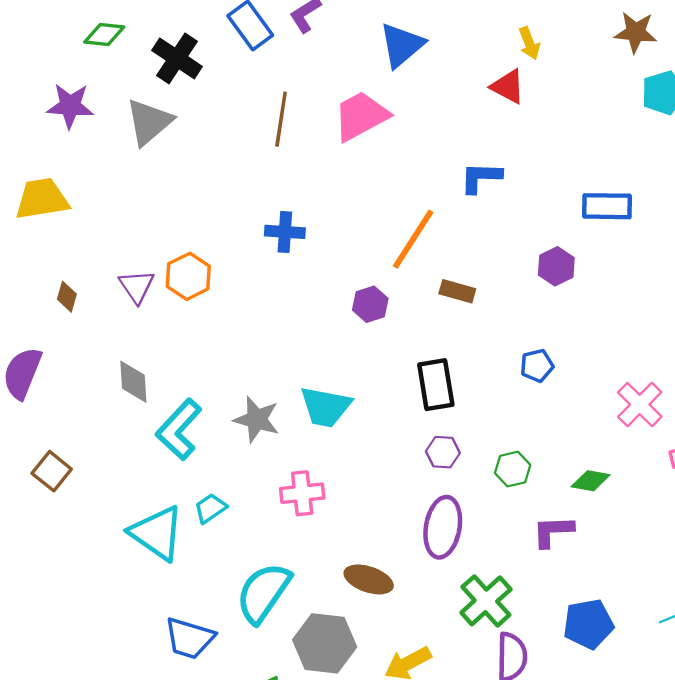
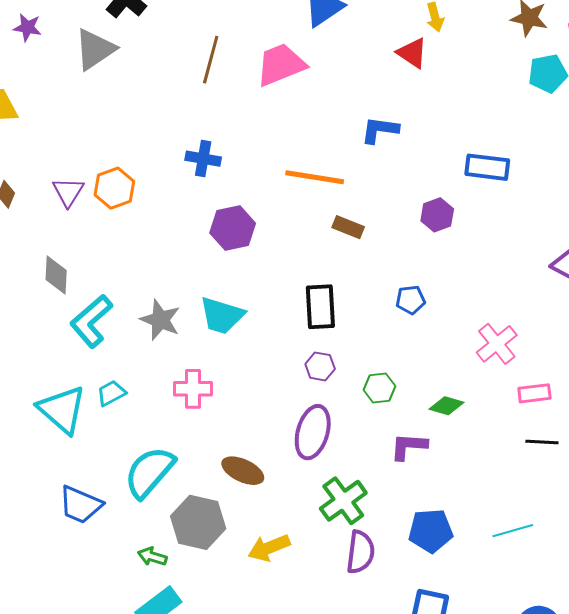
purple star: (70, 106) -> (27, 27), size x0.7
orange line: (413, 239) -> (315, 177), turned 60
purple hexagon: (370, 304) -> (233, 228), moved, size x1.4

